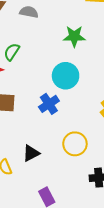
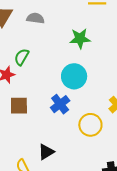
yellow circle: (75, 144) -> (90, 125), moved

